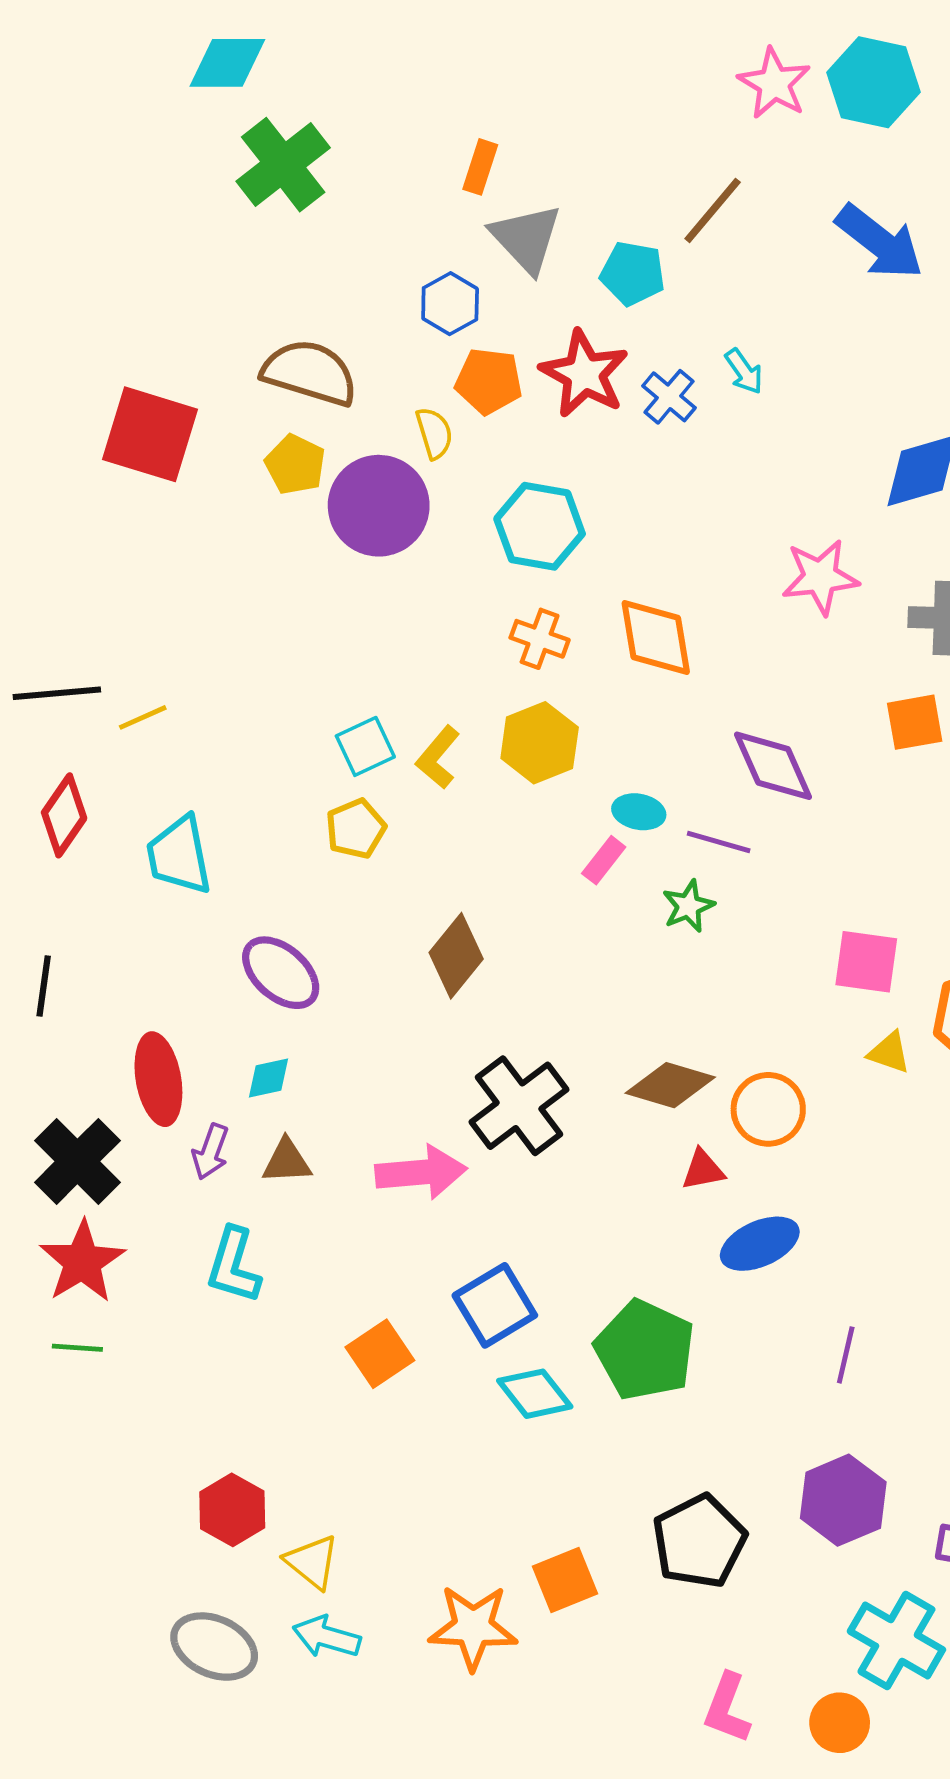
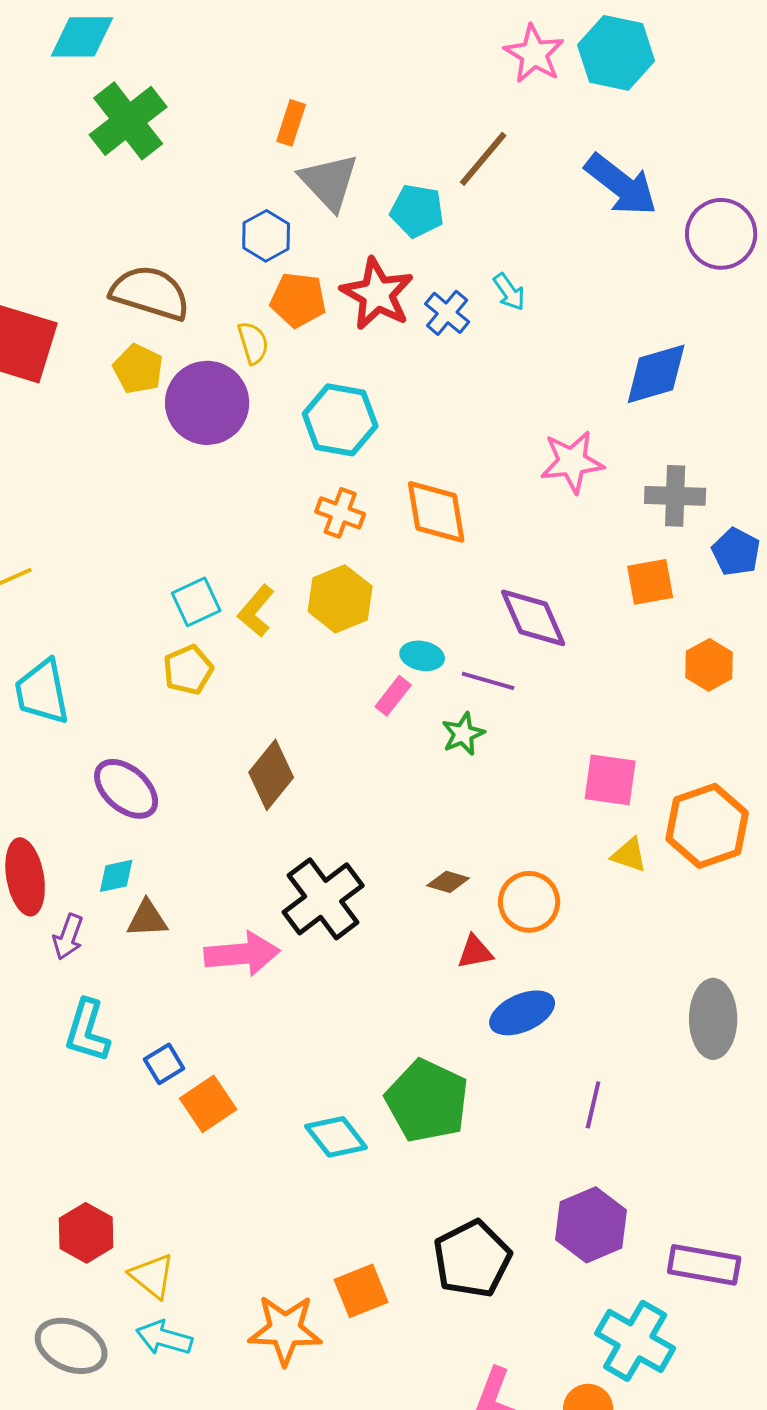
brown diamond: (670, 1085) -> (448, 882), size x0.6
brown triangle: (287, 1161) -> (147, 919), moved
blue square: (495, 1305) -> (164, 1064), moved, size x0.6

